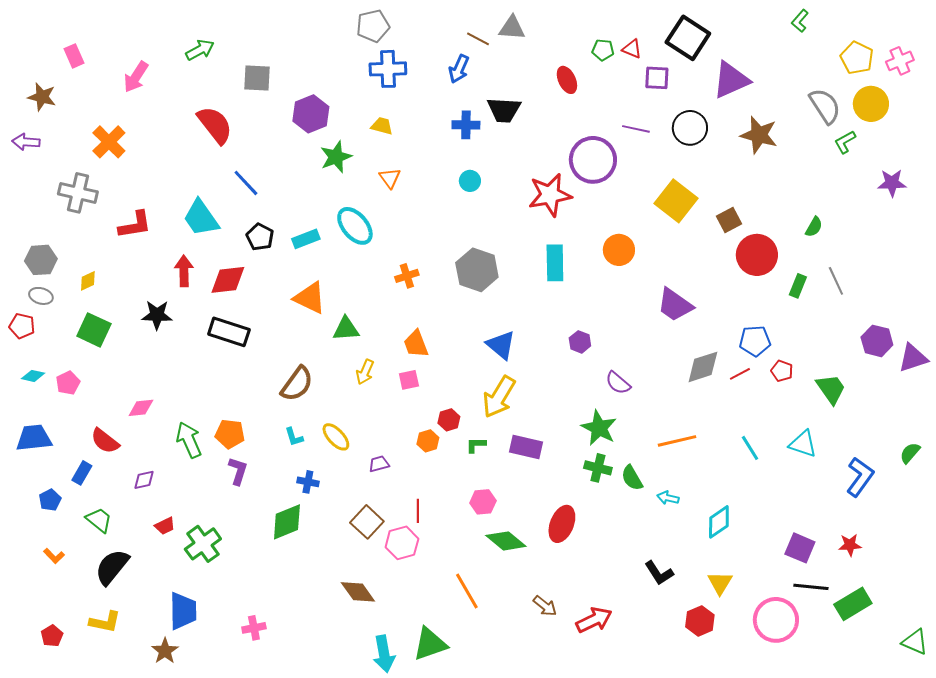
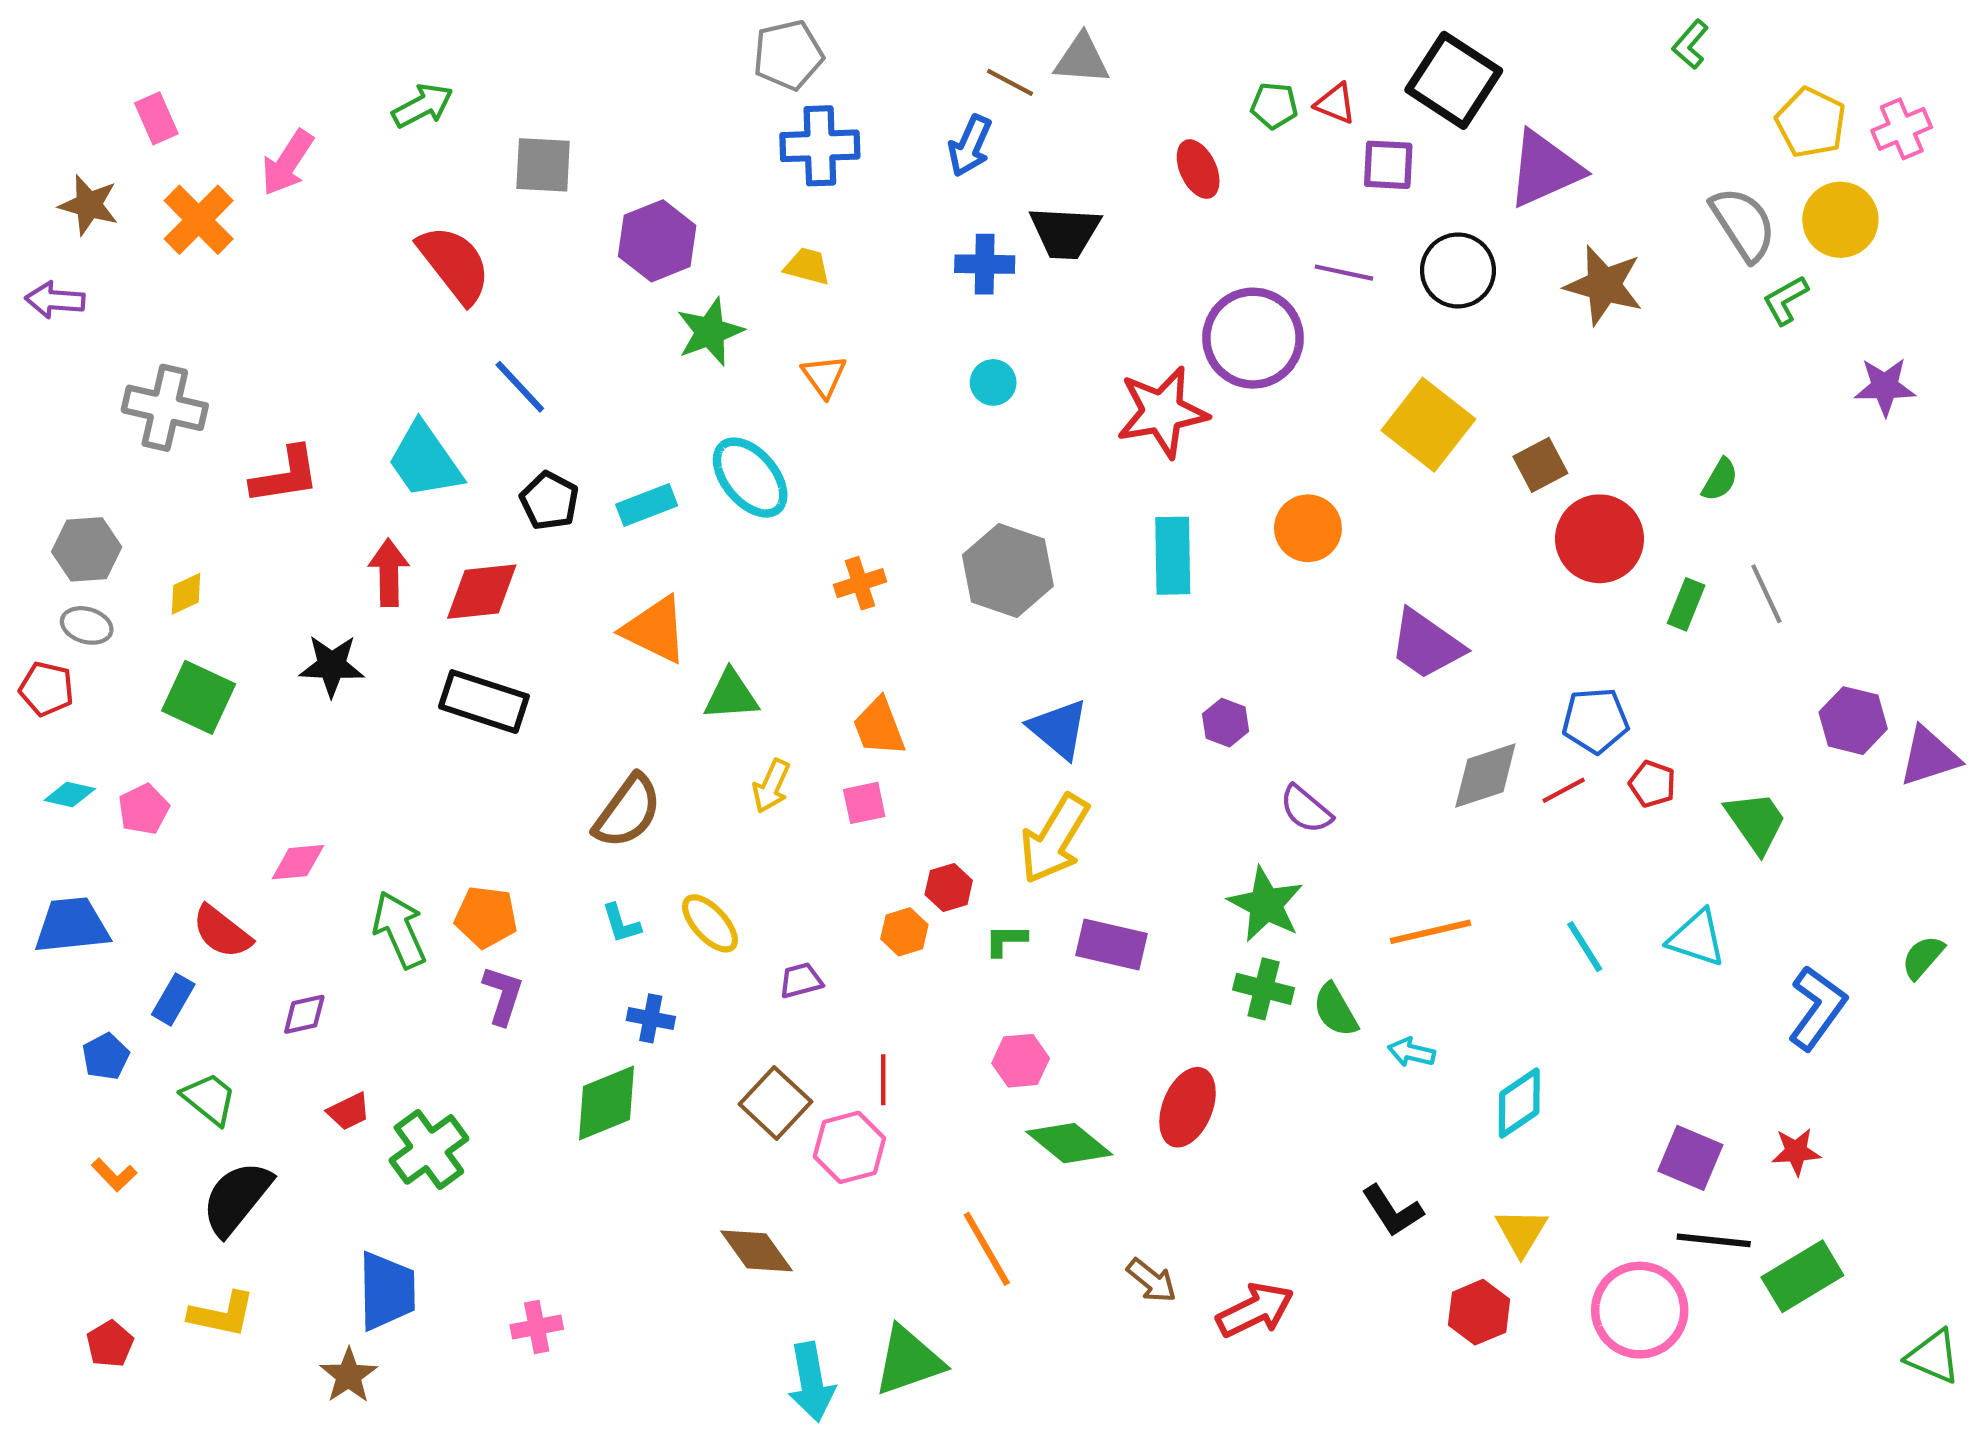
orange cross: (109, 142) -> (199, 220), moved

